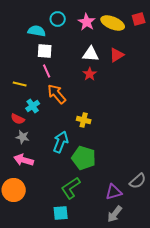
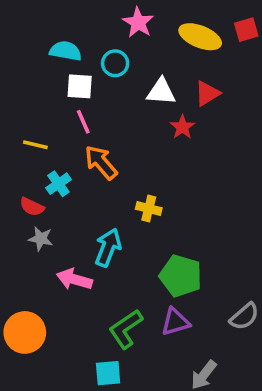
cyan circle: (58, 19) -> (115, 63), moved
pink star: (87, 22) -> (138, 23), moved
red star: (90, 74) -> (182, 127), moved
green pentagon: (84, 158) -> (181, 276), moved
pink arrow: (24, 160) -> (74, 279), moved
purple triangle: (114, 192) -> (175, 322), moved

